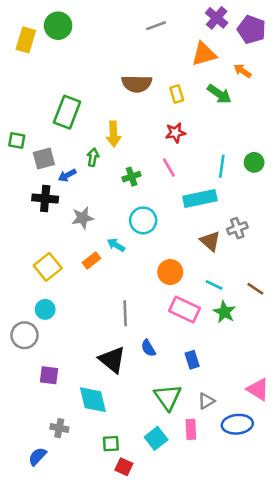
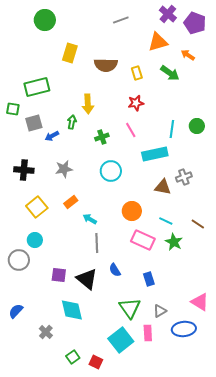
yellow rectangle: (26, 40) -> (70, 53), moved
green rectangle: (67, 112) -> (37, 87), moved, turned 55
black cross: (45, 199) -> (24, 170), moved
brown triangle: (210, 241) -> (163, 187), turned -30
cyan arrow: (116, 245) -> (90, 219), moved
purple square: (49, 375) -> (59, 275), moved
gray cross: (59, 428) -> (46, 332), turned 32
cyan square: (156, 438) -> (121, 340), size x1.4
green square: (111, 444) -> (73, 357), moved, turned -32
blue semicircle: (37, 456) -> (16, 311), moved

